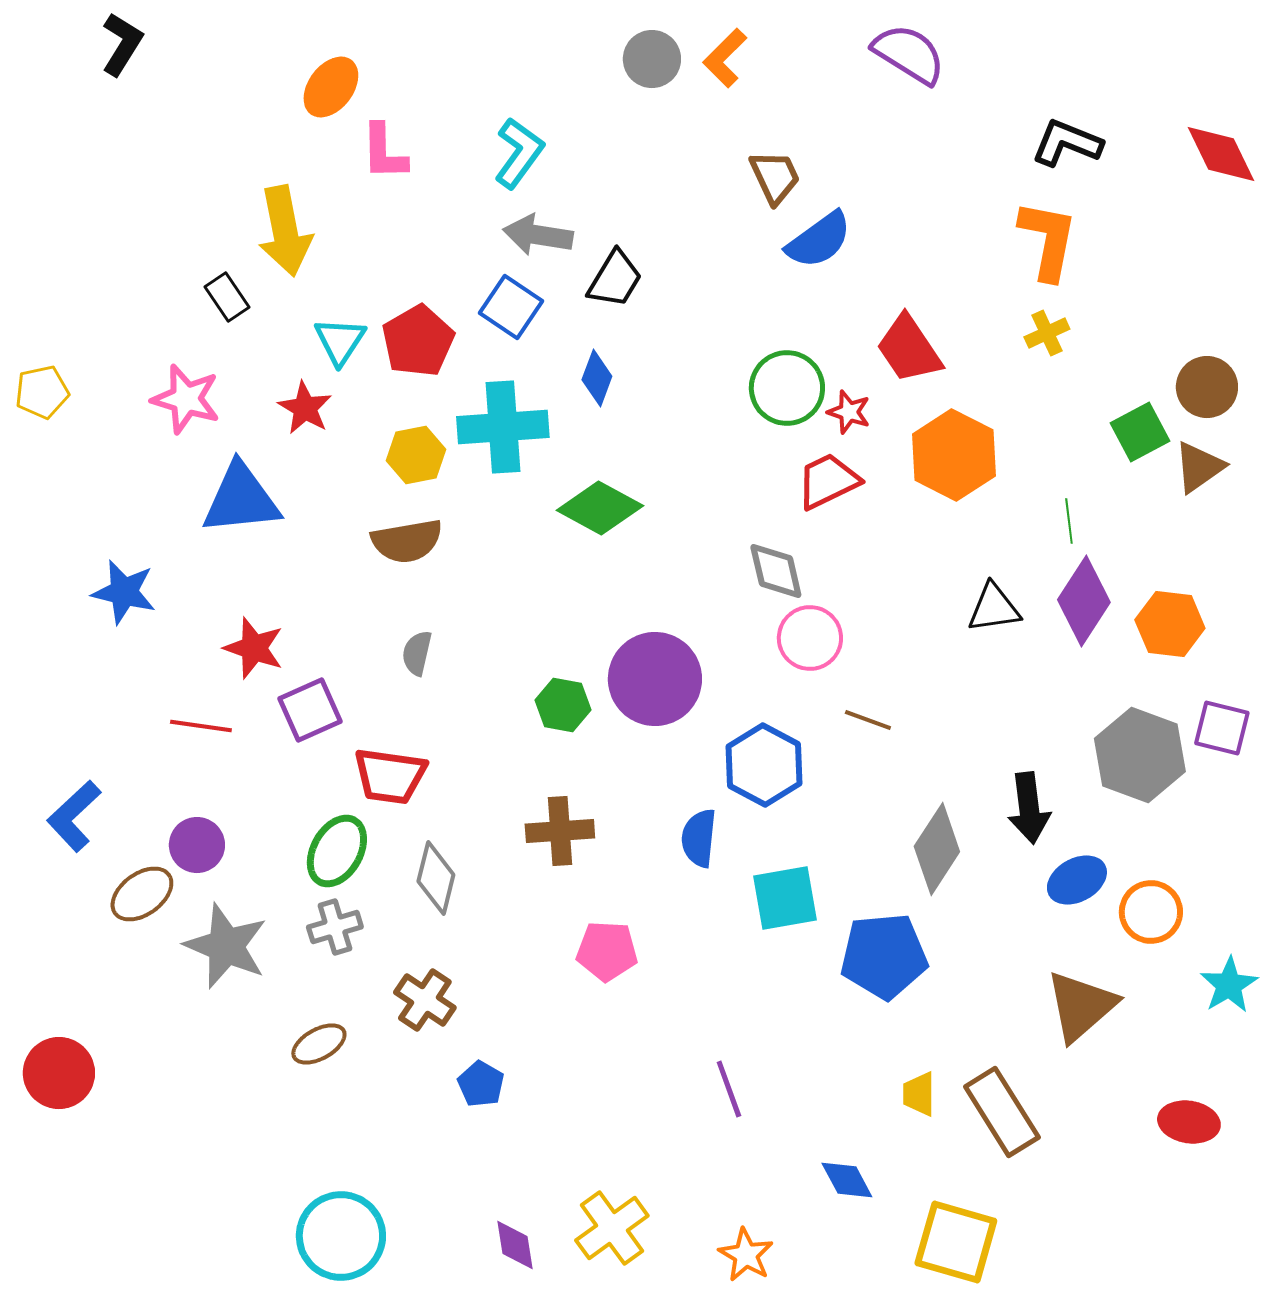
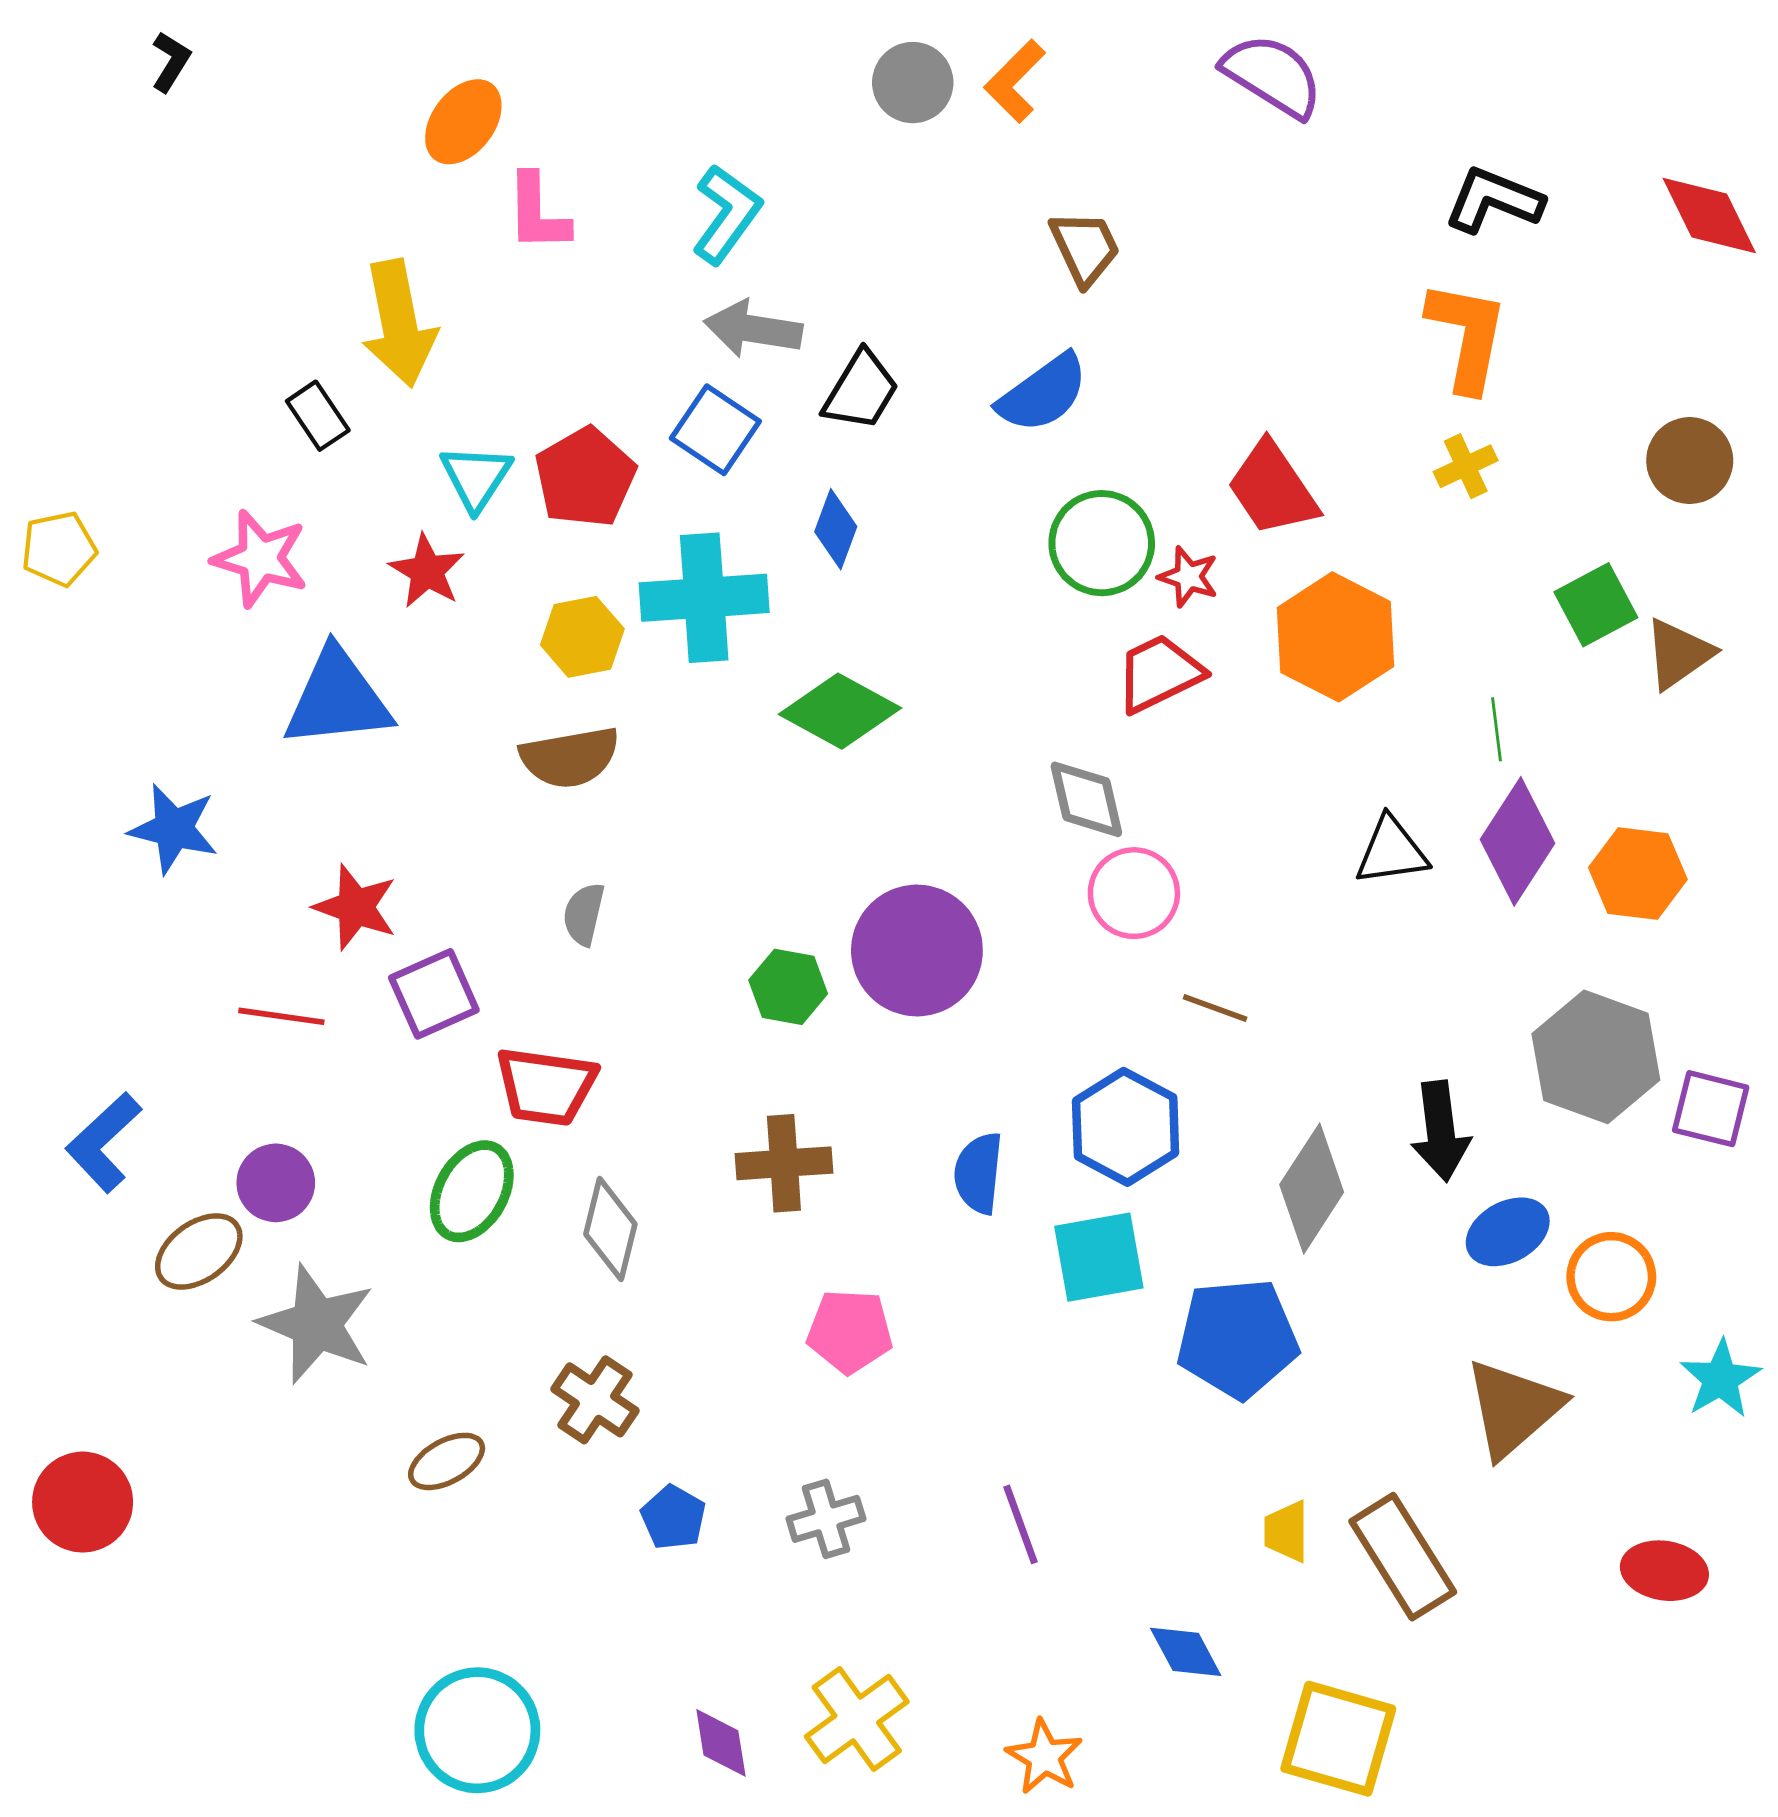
black L-shape: (122, 44) -> (171, 62), size x0.7
blue semicircle: (819, 240) -> (1043, 393), moved
brown circle: (1207, 387) -> (1690, 461), moved
purple square: (1222, 728) -> (1711, 1109), moved
blue hexagon: (764, 765) -> (1126, 1127), moved
gray cross: (335, 927) -> (826, 1519), moved

